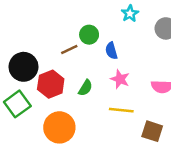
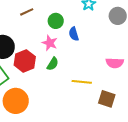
brown line: (69, 49) -> (27, 12), moved
pink star: (120, 79) -> (50, 43), moved
orange circle: (59, 127) -> (16, 101), moved

